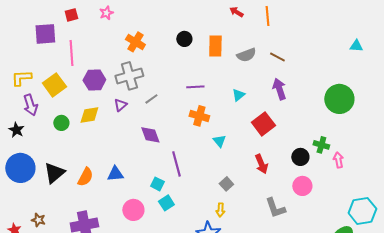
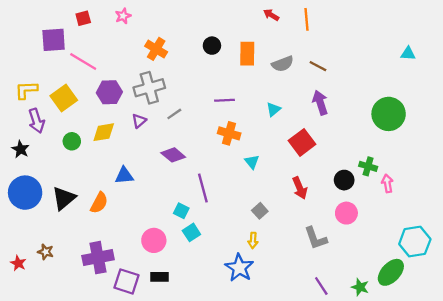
pink line: (71, 53) -> (83, 62), turned -55
purple diamond: (150, 135) -> (173, 155), turned -30
blue triangle: (115, 174) -> (124, 175), moved

